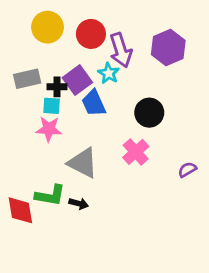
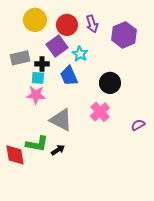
purple arrow: (121, 50) -> (92, 24), moved, size x0.7
purple square: (77, 80) -> (57, 46), moved
black arrow: (79, 204) -> (58, 150), turned -48

